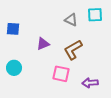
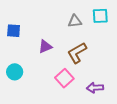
gray triangle: (71, 20) -> (75, 21), turned -32
pink square: (61, 74) -> (64, 78), turned 36

